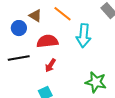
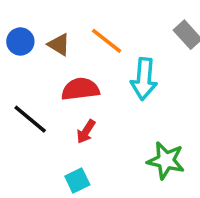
blue circle: (19, 28) -> (20, 41), moved
black line: (19, 58) -> (30, 119), turned 50

